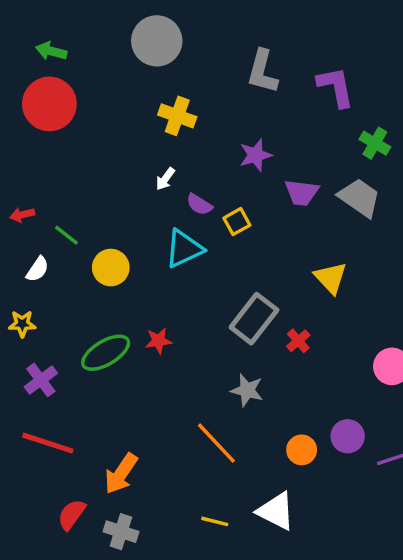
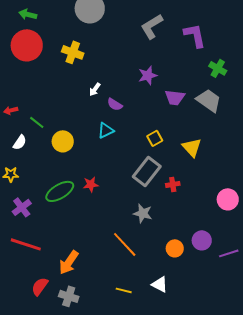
gray L-shape: (262, 72) -> (152, 26), turned 44
yellow cross: (177, 116) -> (73, 52), moved
yellow square: (237, 222) -> (155, 138), moved
cyan triangle: (184, 249) -> (106, 130), size x0.7
red cross: (298, 341) -> (173, 184), turned 32
white triangle: (276, 511) -> (160, 284), size x0.7

